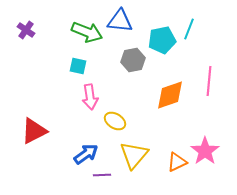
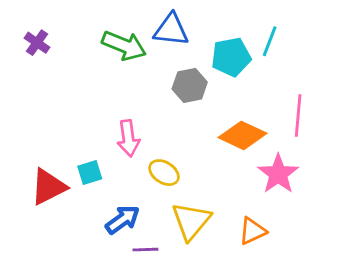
cyan square: (78, 66) -> (90, 173), moved, turned -30
orange diamond: (170, 95) -> (242, 135), turned 44
pink star: (205, 151) -> (278, 174), moved

